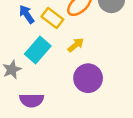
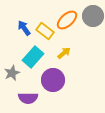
purple circle: (88, 78) -> (53, 80), moved

